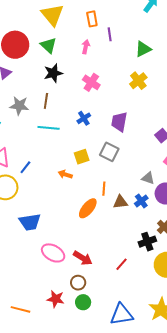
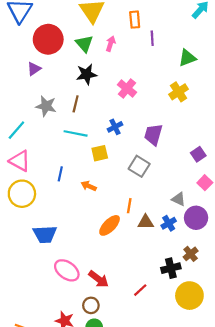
pink arrow: (86, 47) -> (111, 44), moved
yellow square: (82, 157) -> (100, 153), moved
blue line: (25, 167) -> (60, 174), moved, turned -32

